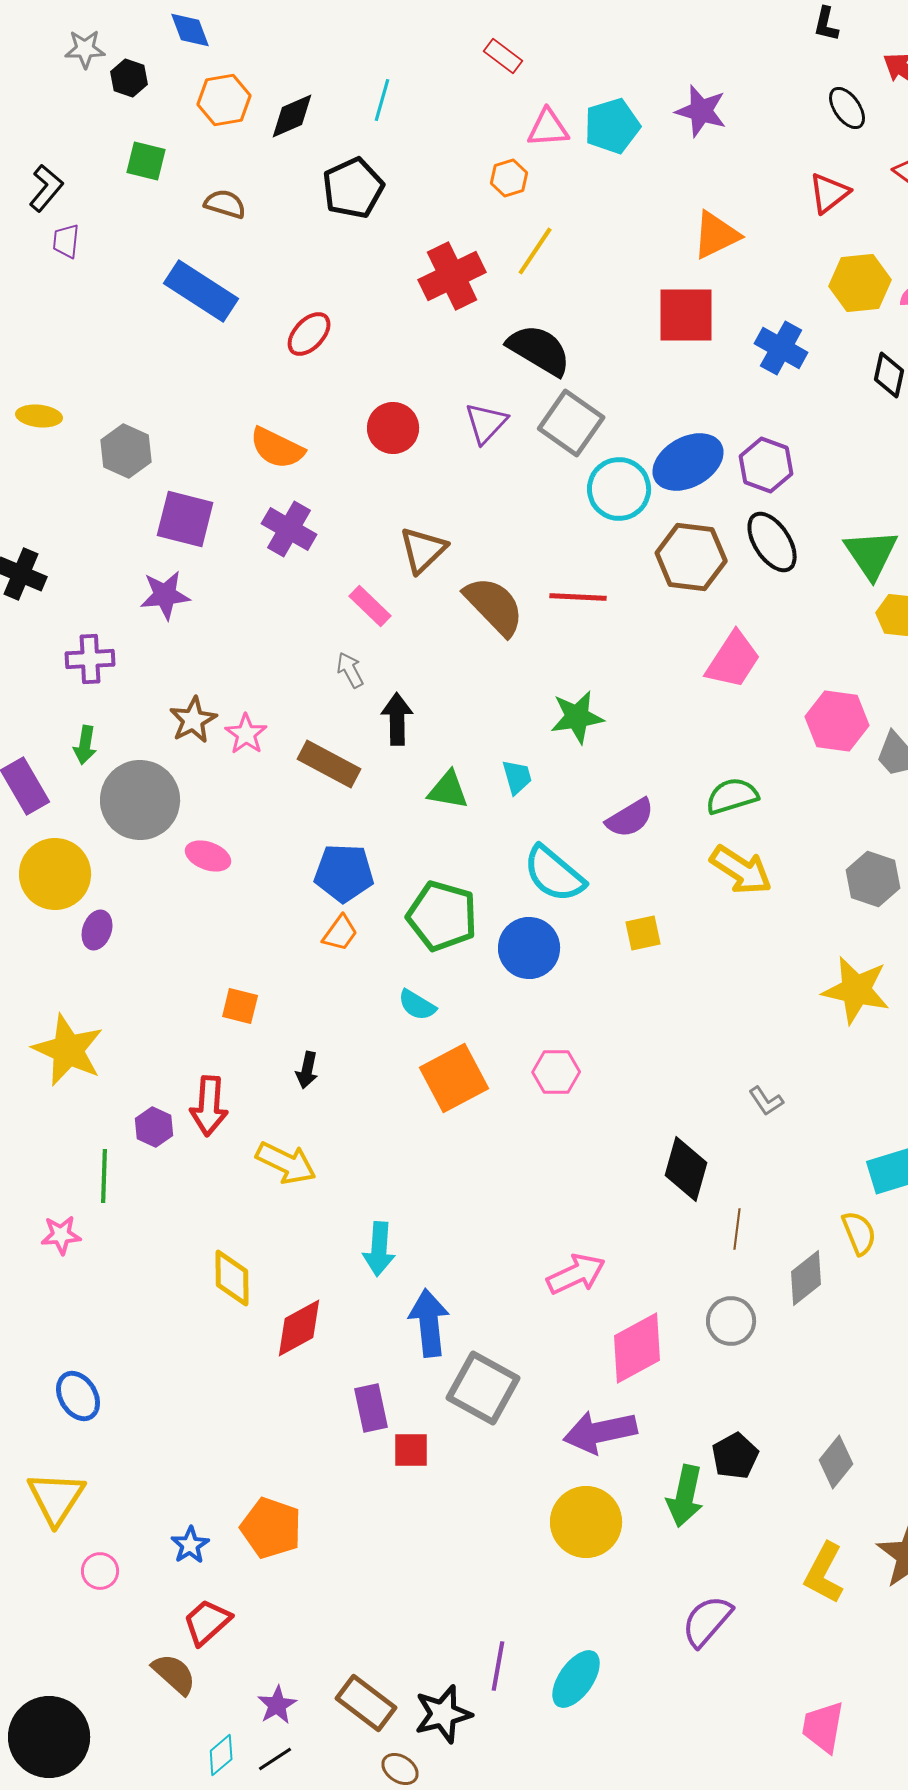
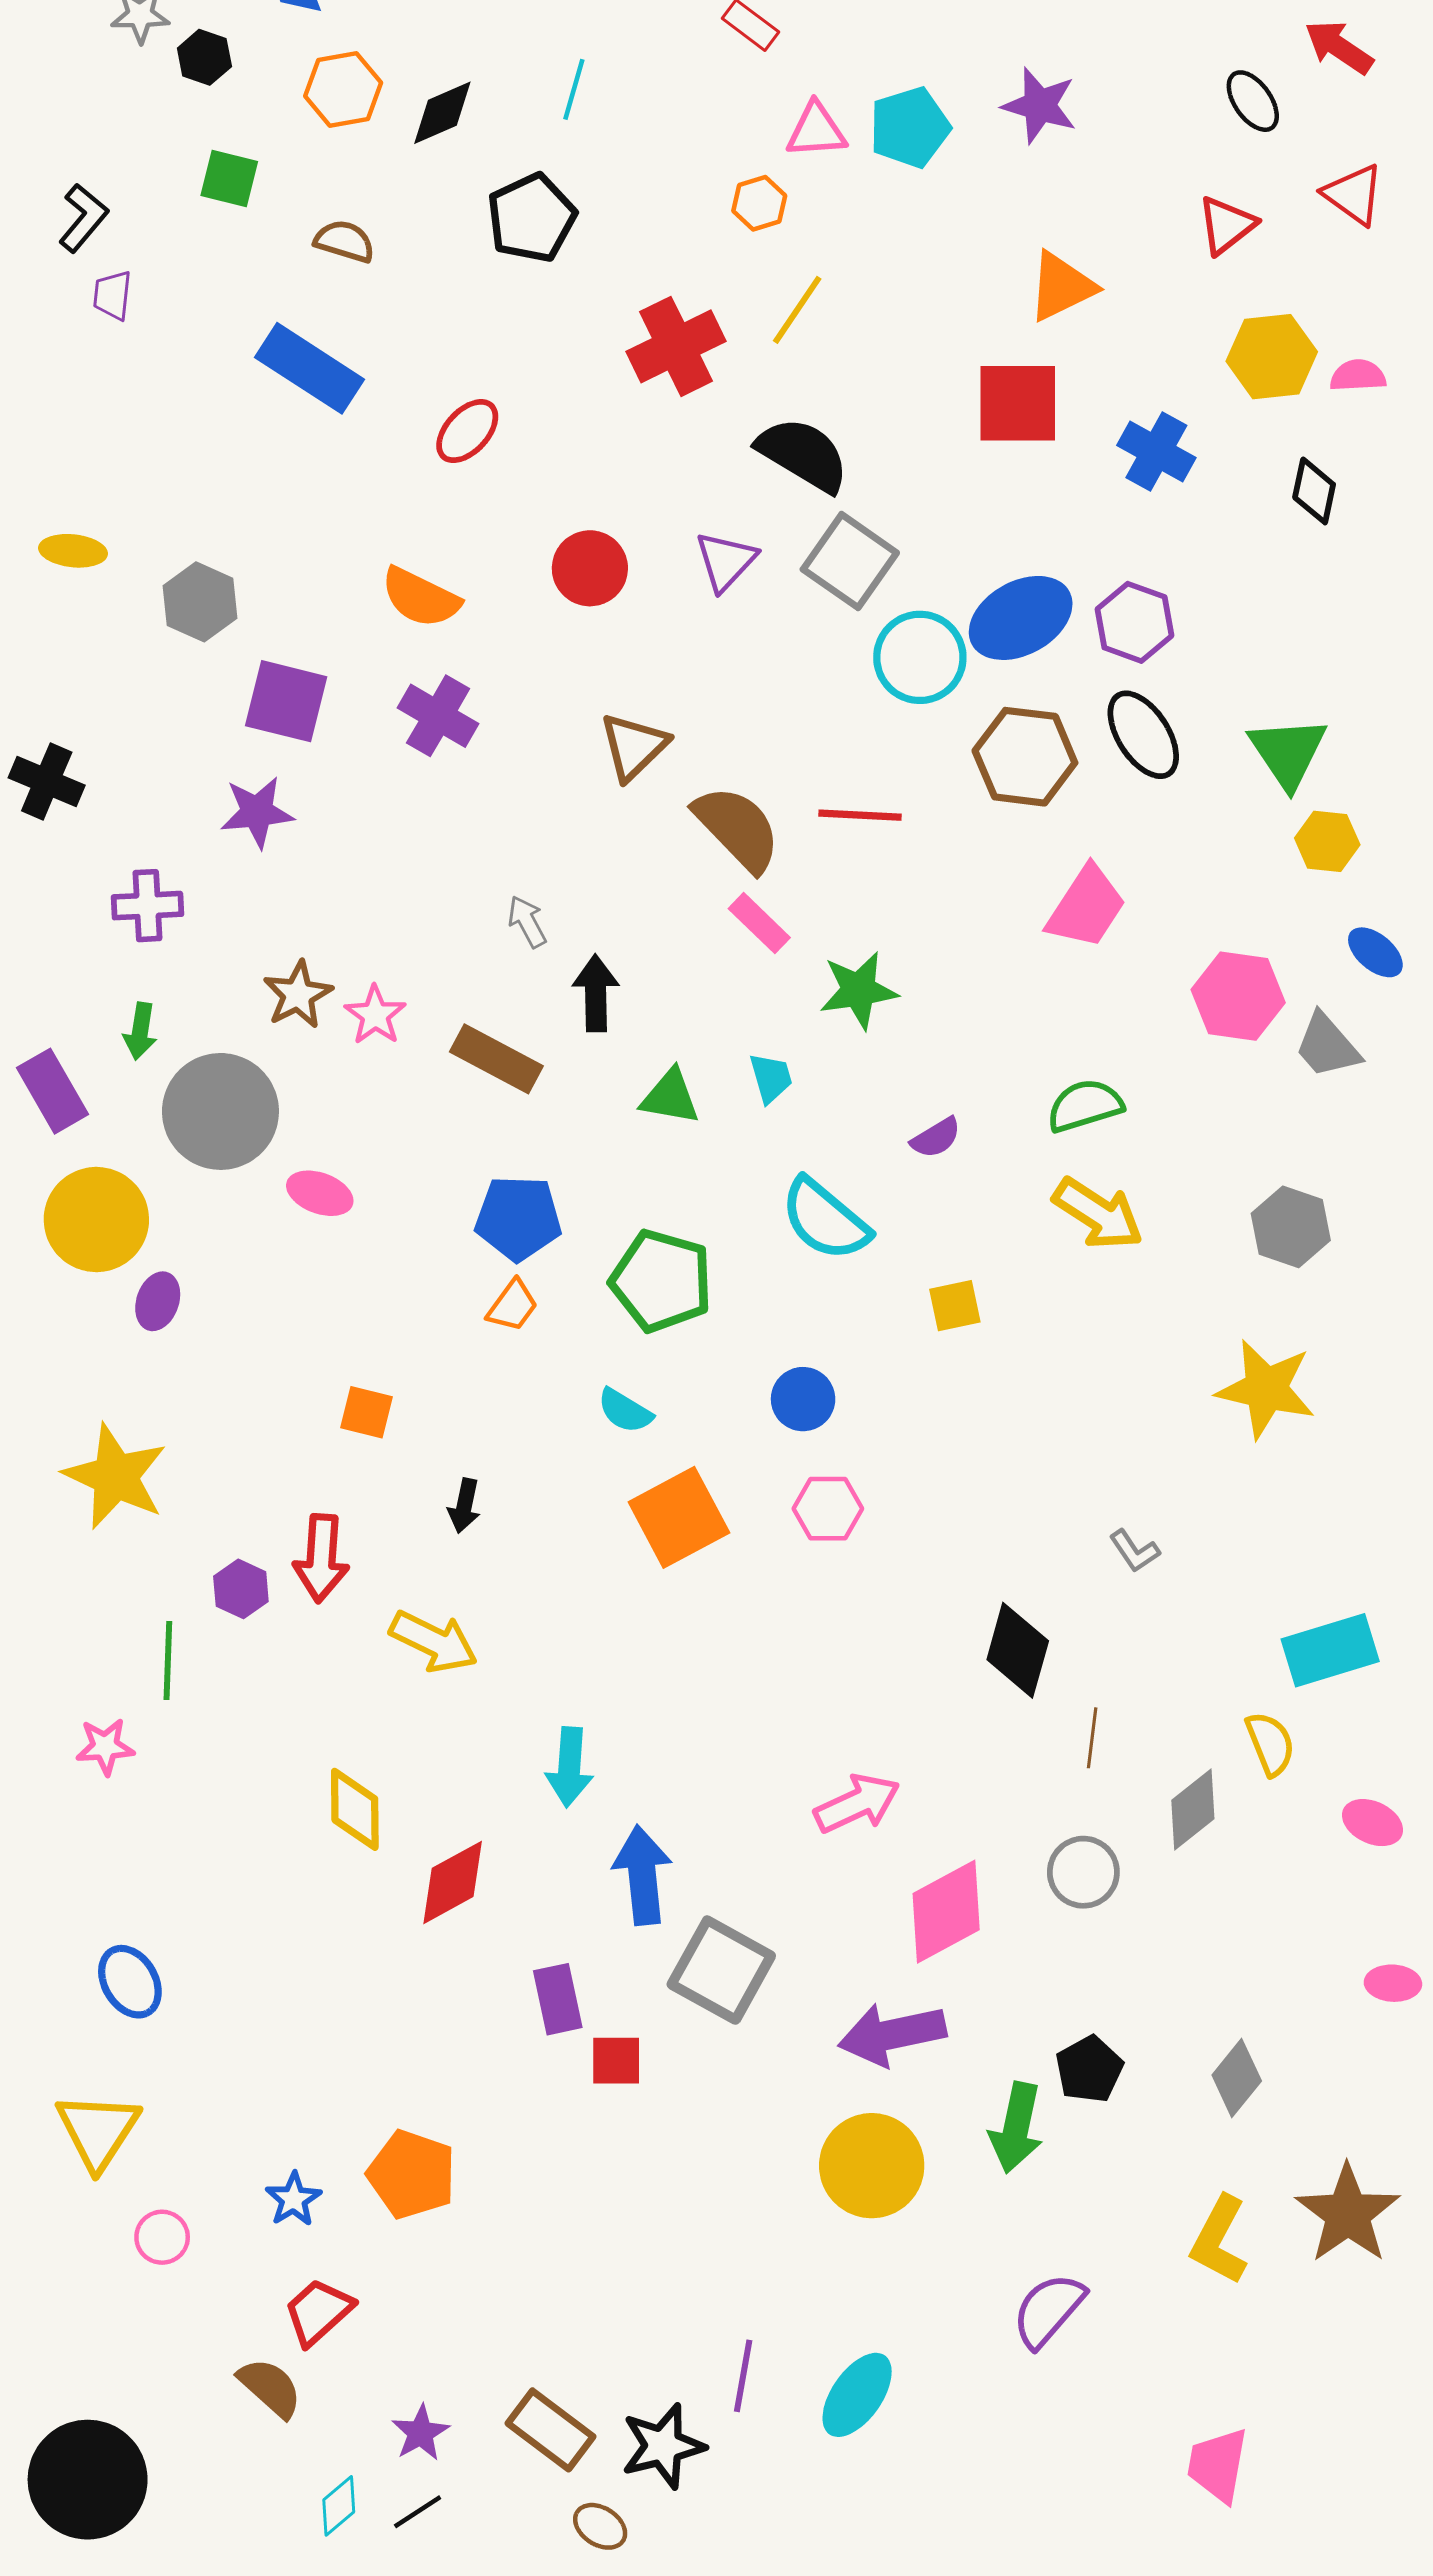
pink rectangle: (370, 606) -> (759, 923), moved
purple semicircle: (630, 818) -> (936, 1138), size x0.7
blue circle: (529, 948) -> (803, 1399), moved, size x0.7

